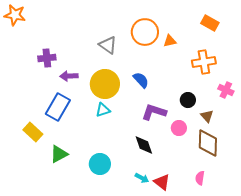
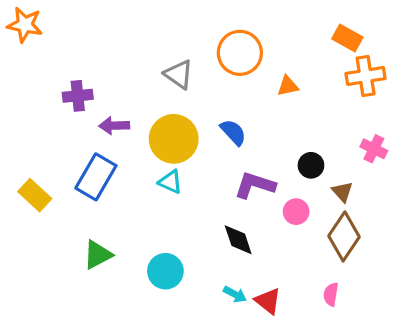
orange triangle: (170, 41) -> (288, 86), moved
orange cross: (204, 62) -> (366, 76), moved
cyan triangle: (103, 110) -> (170, 182), turned 42
yellow rectangle: (33, 132) -> (35, 195), moved
brown diamond: (208, 143) -> (344, 236), turned 32

